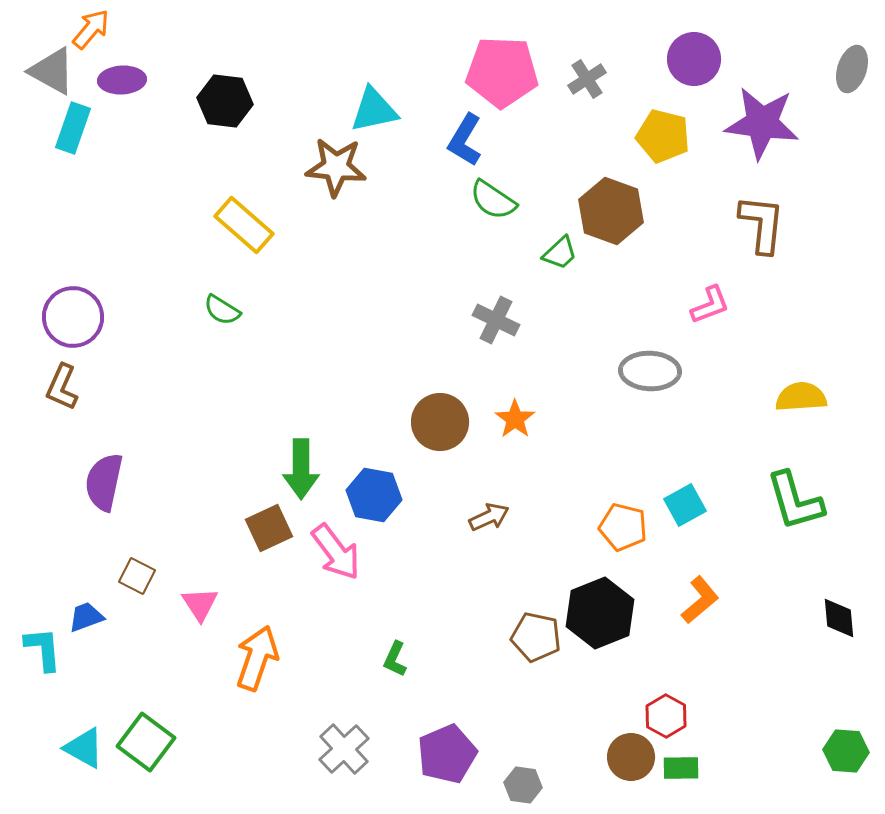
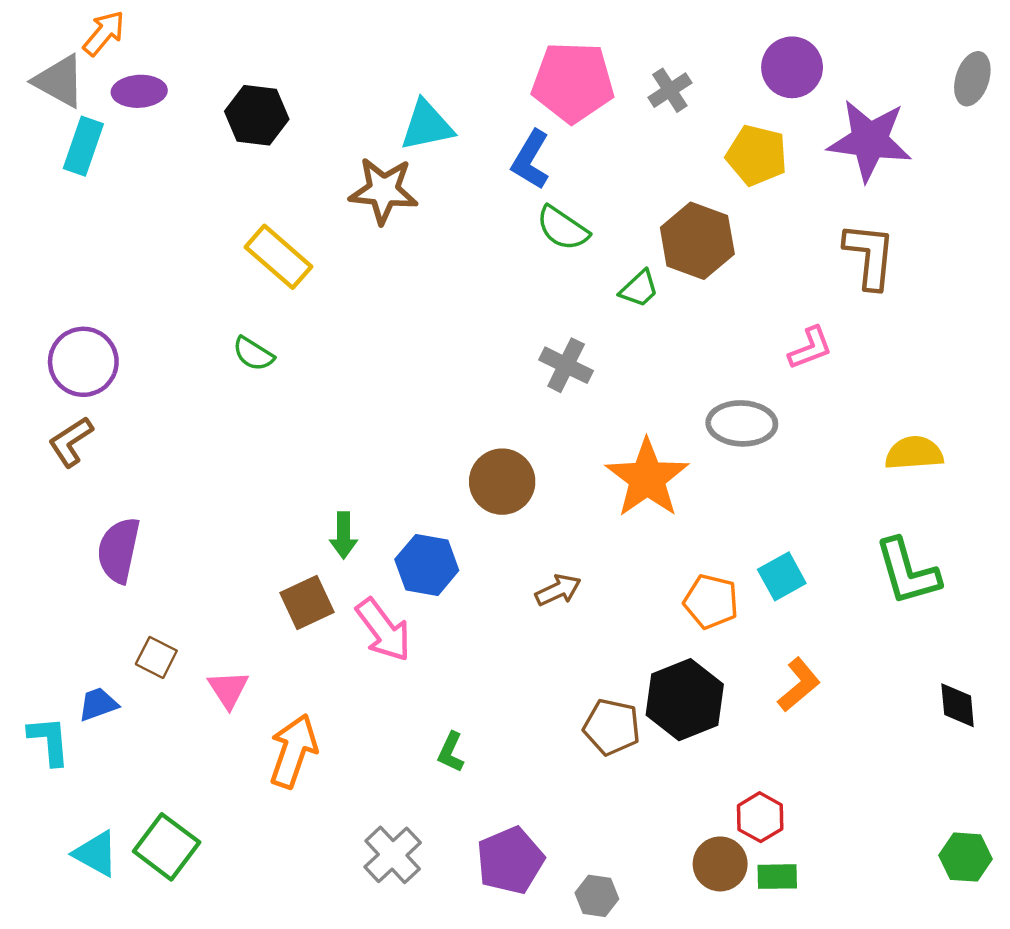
brown L-shape: (62, 387) -> (71, 442), turned 33
orange star: (515, 419) -> (647, 478), moved, size x1.8
green arrow: (301, 469) -> (344, 535), size x0.7

